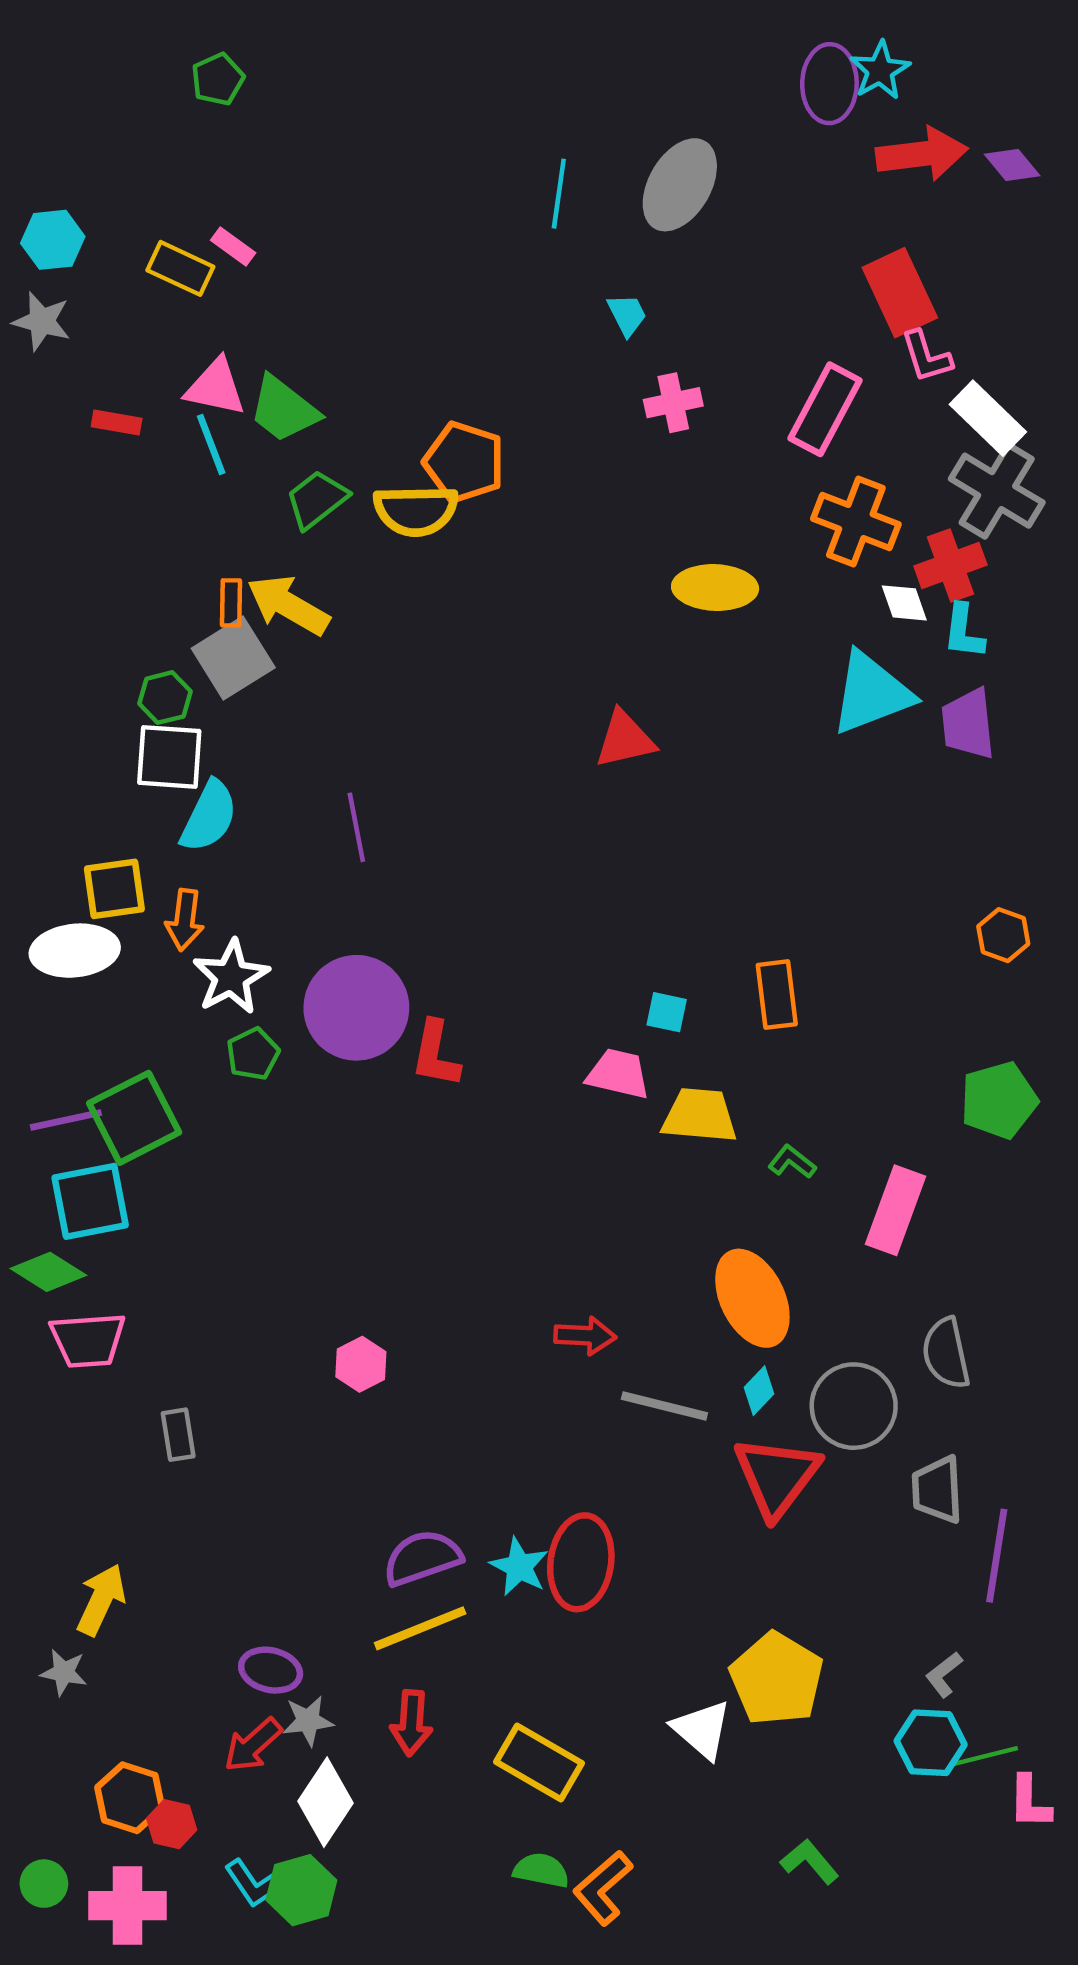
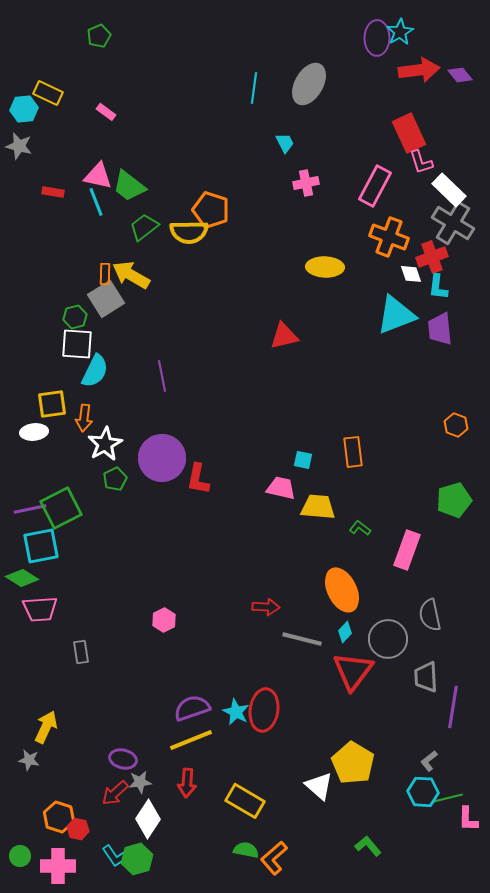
yellow rectangle: (180, 268) -> (48, 93), moved
white ellipse: (75, 951) -> (34, 432), size x0.7

